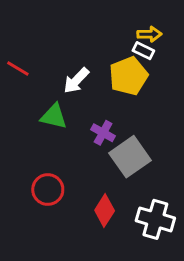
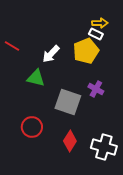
purple cross: (103, 133) -> (96, 89), moved
gray square: (130, 157) -> (68, 102), moved, turned -36

